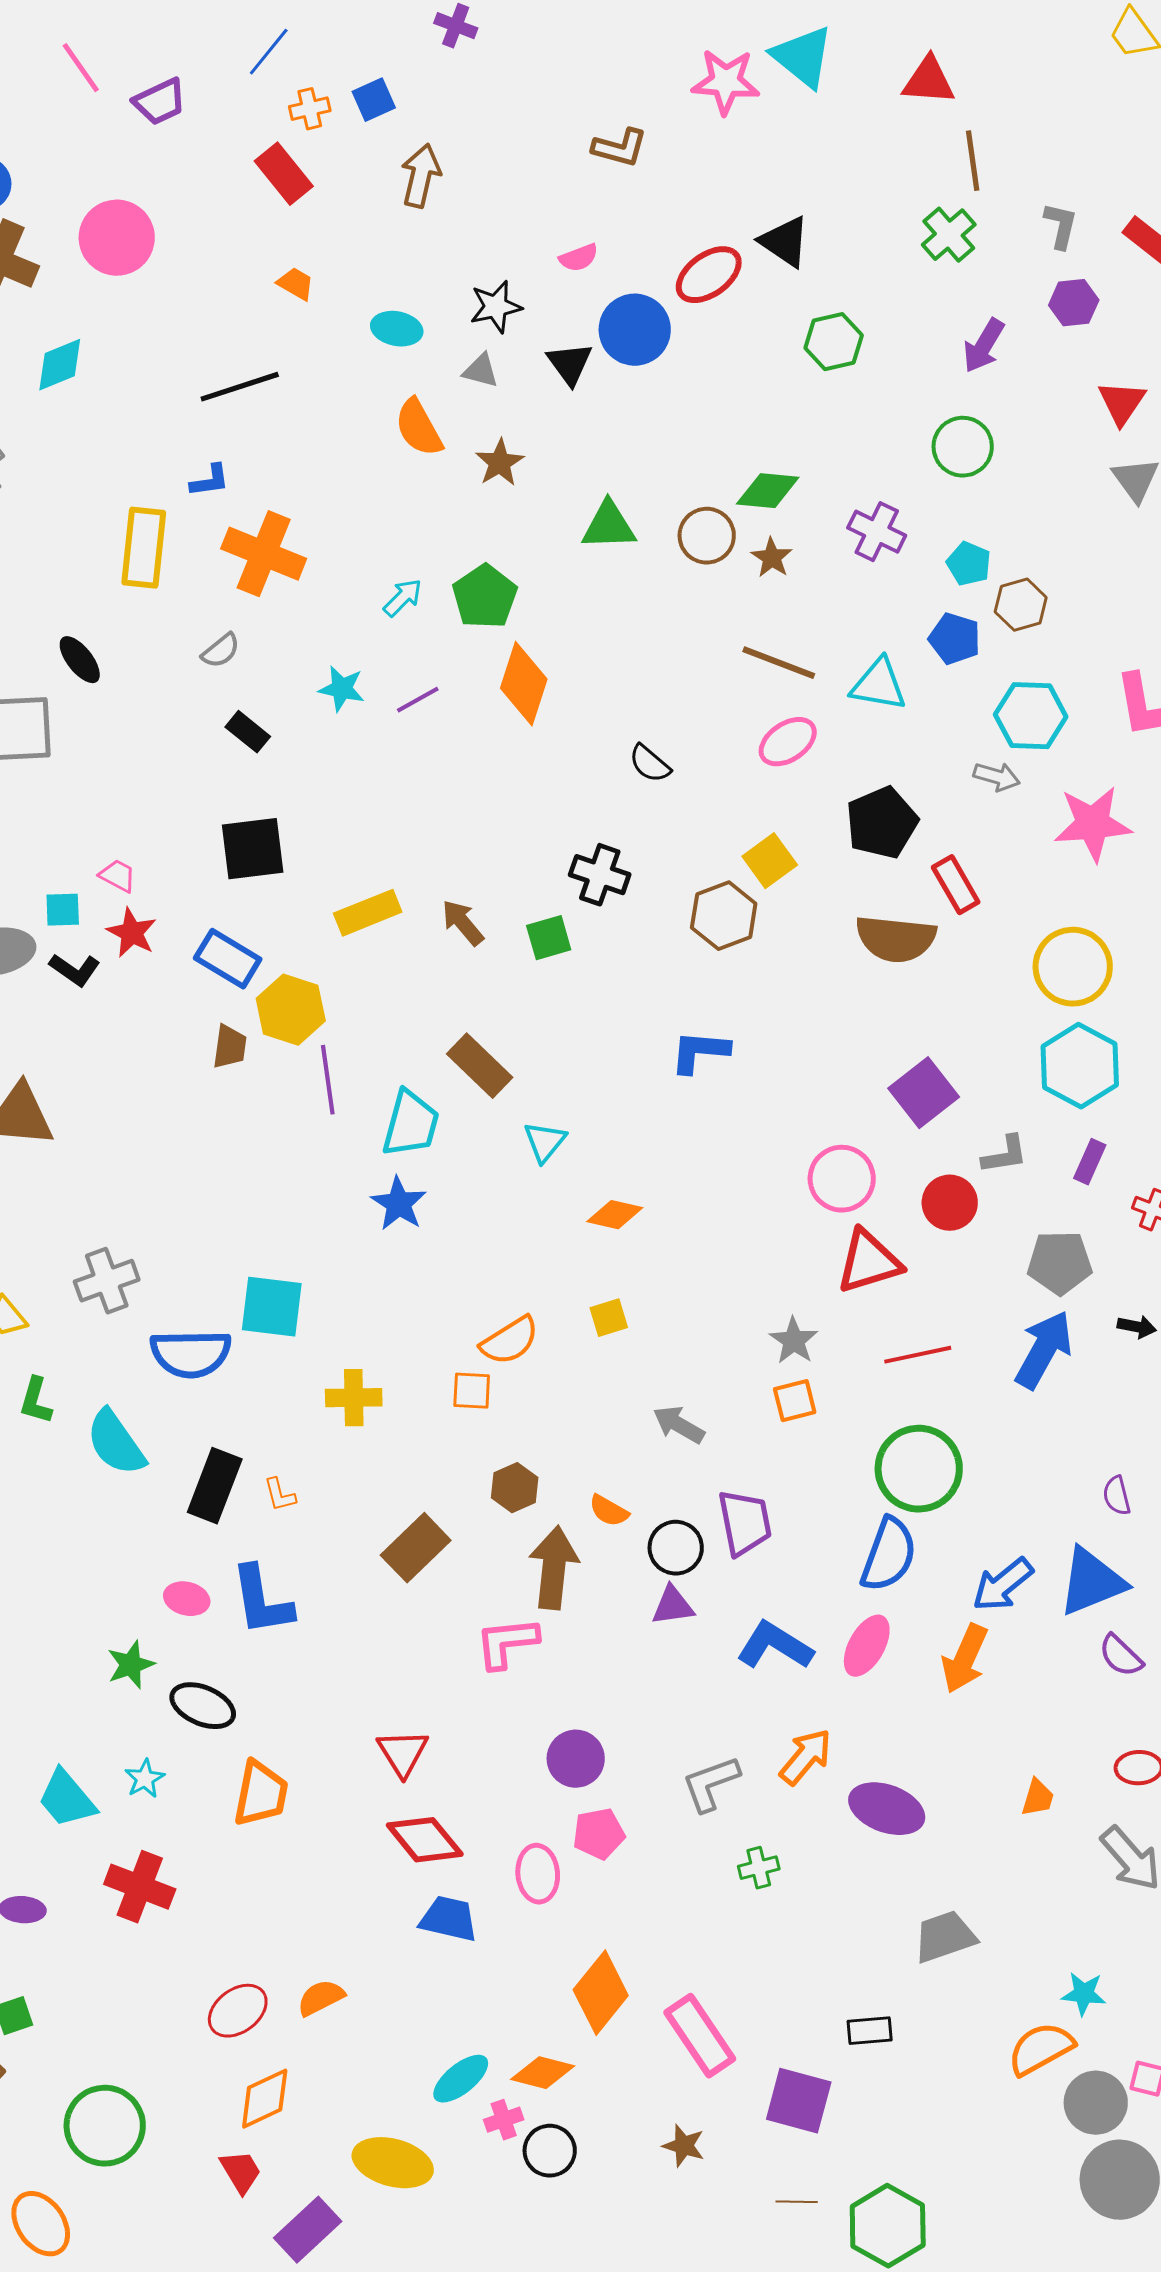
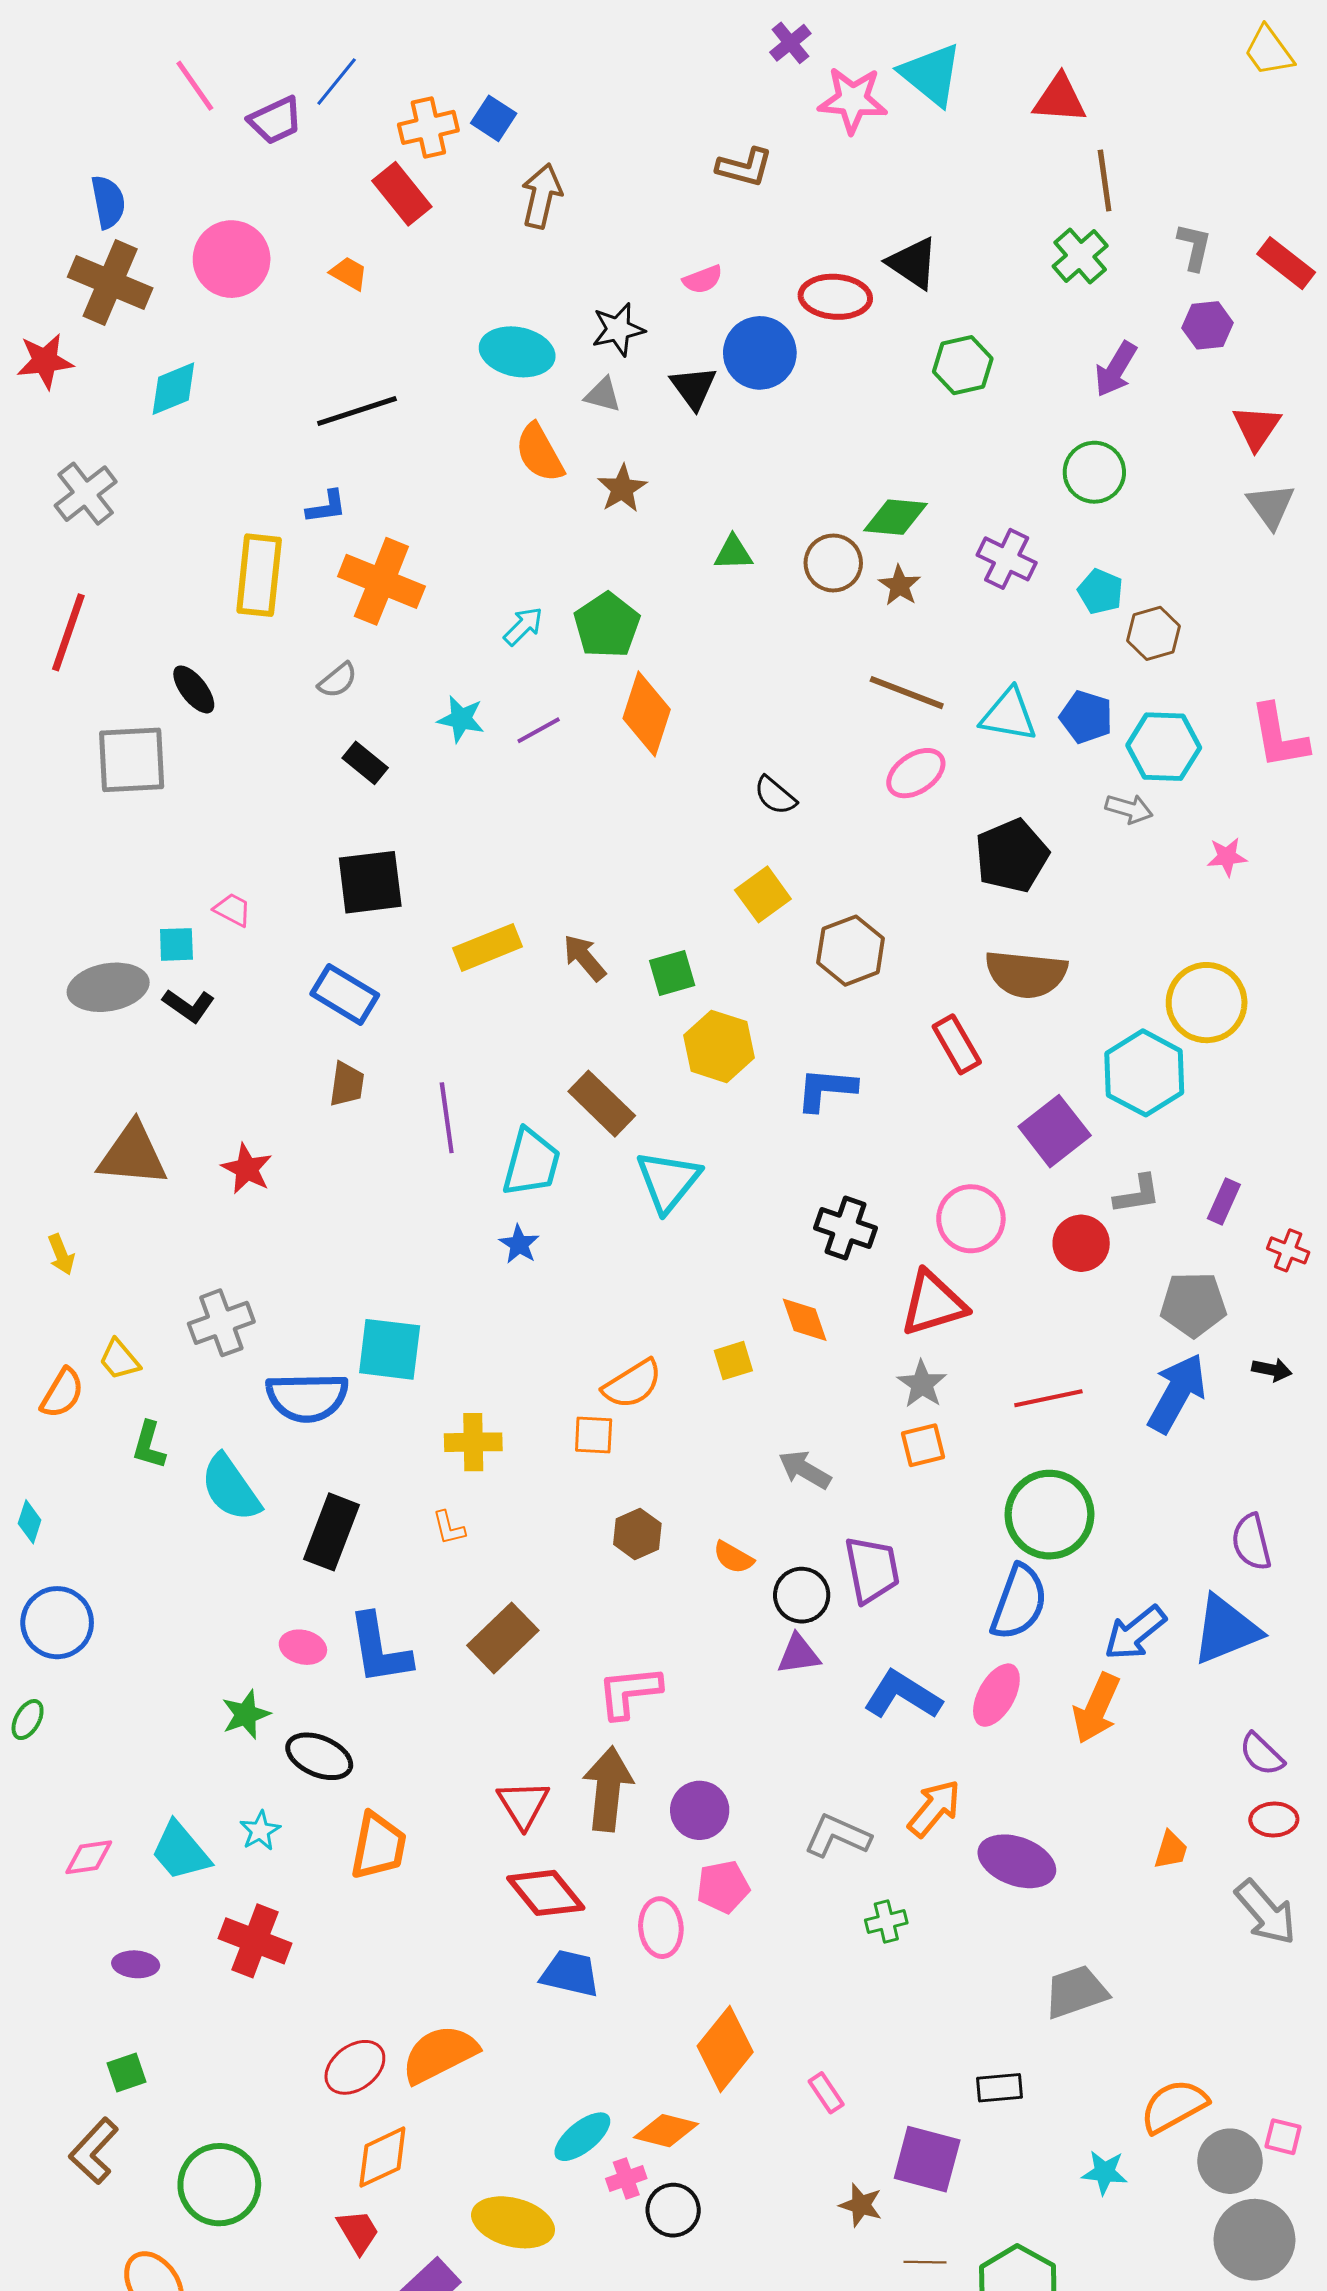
purple cross: (456, 26) -> (790, 43), moved, turned 30
blue line: (269, 52) -> (337, 82), moved
blue square: (374, 100) -> (494, 118), turned -33
orange cross: (310, 109) -> (428, 127), size x1.4
red ellipse: (709, 275) -> (835, 297), turned 40
orange trapezoid: (296, 284) -> (349, 273), moved
cyan ellipse: (397, 329) -> (517, 352), size x1.4
green triangle: (609, 526) -> (733, 553), size x0.7
blue pentagon: (955, 639) -> (1086, 717), moved
pink star: (1093, 824) -> (1227, 857), size x0.5
yellow square: (770, 861) -> (763, 894), moved
black cross: (600, 875) -> (846, 1228), moved
red rectangle: (956, 885) -> (957, 1044), moved
red star: (132, 933) -> (247, 1169), moved
yellow hexagon: (291, 1010) -> (719, 1046), moved
cyan hexagon: (1080, 1066) -> (1144, 1073), moved
cyan triangle: (545, 1142) -> (668, 1181), size x1.5
blue star: (399, 1204) -> (519, 1244), size x0.7
orange diamond: (615, 1215) -> (805, 1320), moved, turned 58
red triangle: (869, 1262) -> (933, 1303), moved
orange L-shape: (280, 1495) -> (449, 1528), moved
purple semicircle: (1117, 1496) -> (1251, 1542), size x1.4
brown rectangle: (416, 1548) -> (503, 1638), moved
brown arrow: (554, 1568) -> (608, 1789), moved
purple semicircle: (1121, 1656) -> (1262, 1754), moved
gray L-shape: (711, 1784) -> (837, 1836), turned 44
cyan star: (1084, 1994) -> (1105, 2172), moved
orange semicircle: (321, 1998) -> (440, 2054), size x1.6
pink rectangle: (700, 2036) -> (826, 2093), size x0.5
brown star: (684, 2146) -> (861, 2205), moved

